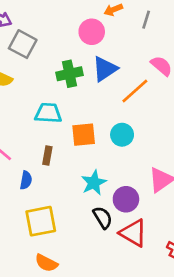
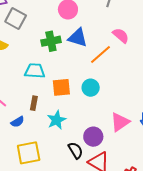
blue triangle: (105, 69) -> (78, 38), turned 50
blue semicircle: (26, 180) -> (18, 122), turned 48
cyan star: (94, 183) -> (57, 120), moved

